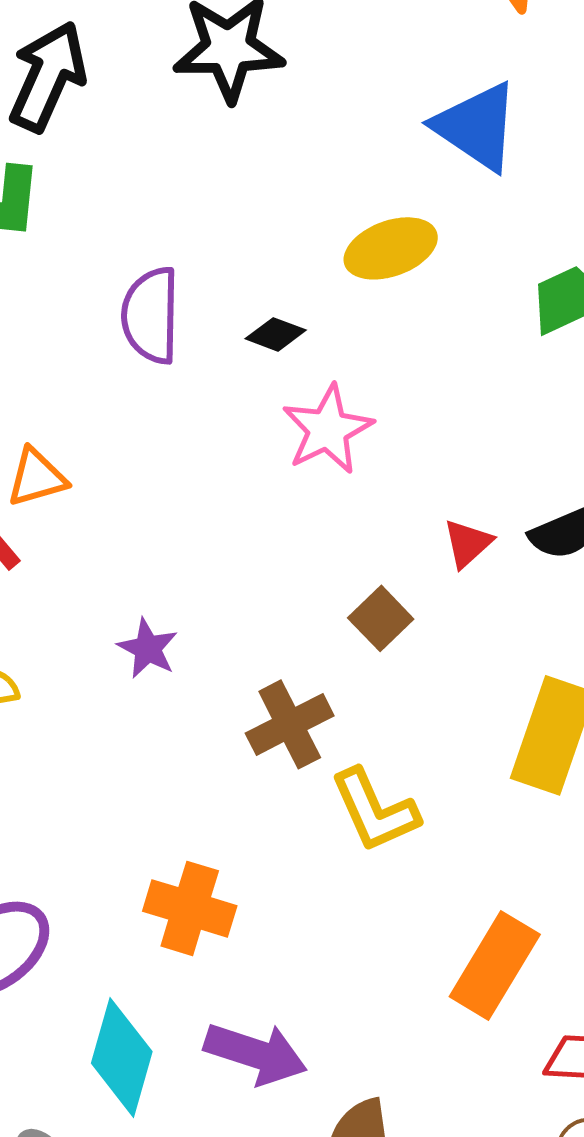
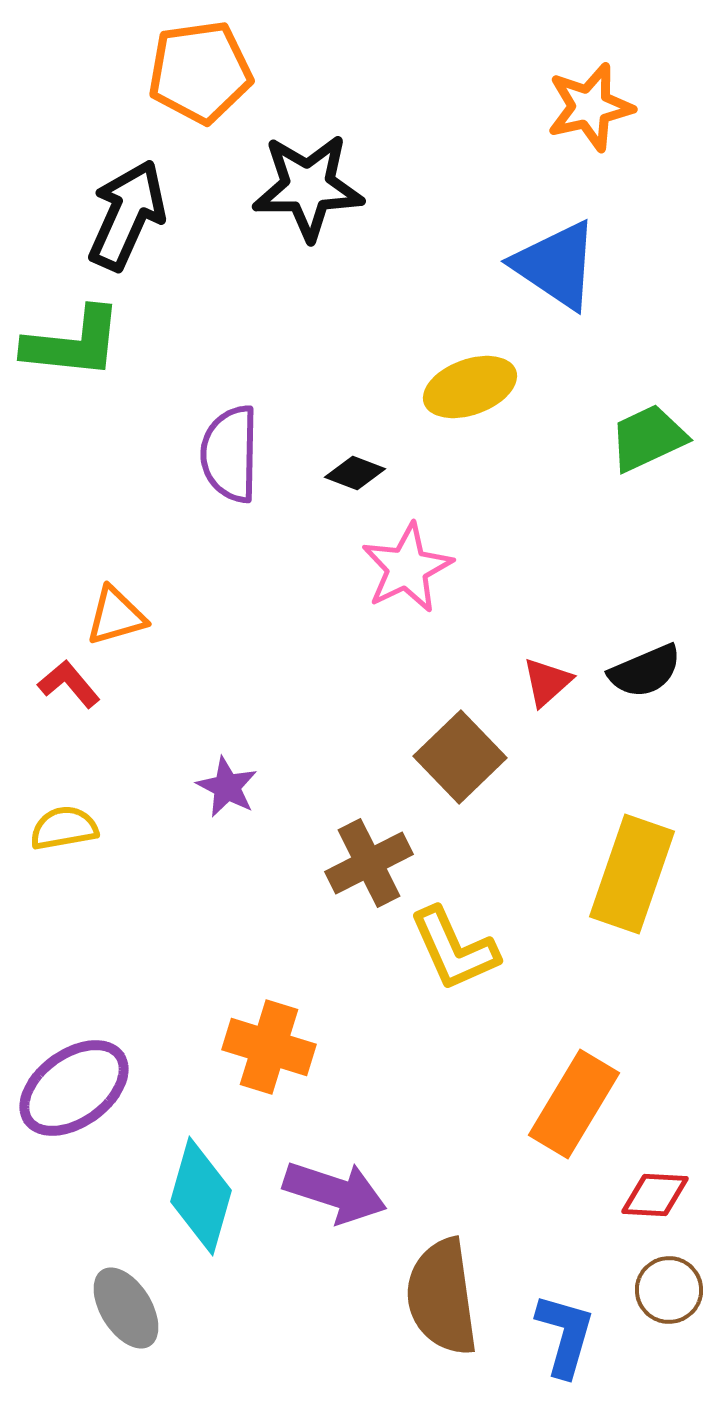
brown square: (381, 618) -> (460, 757), size x1.4

